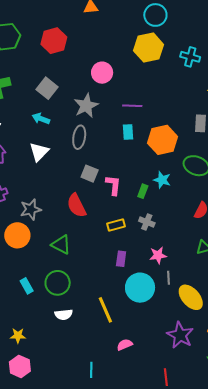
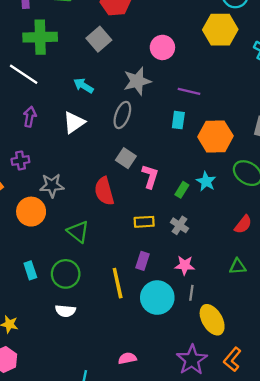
gray square: (47, 88) -> (99, 39), moved
yellow line: (105, 310) -> (118, 283), moved

